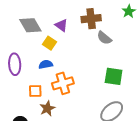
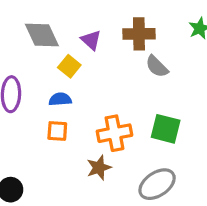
orange cross: (63, 83) -> (114, 133), moved
orange square: (35, 91) -> (57, 131), moved
brown star: (47, 108) -> (99, 168), moved

